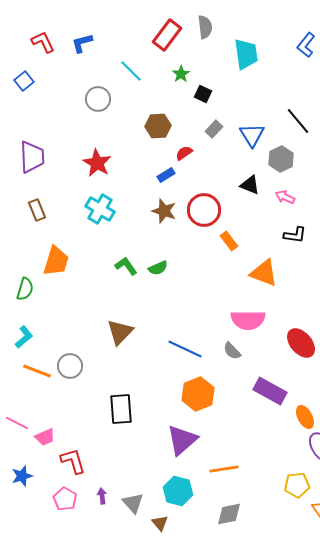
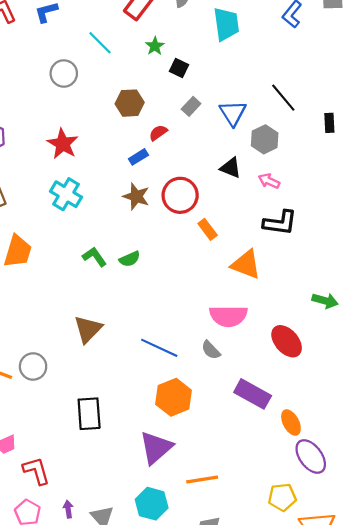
black L-shape: (295, 235) -> (280, 223), size x1.4

